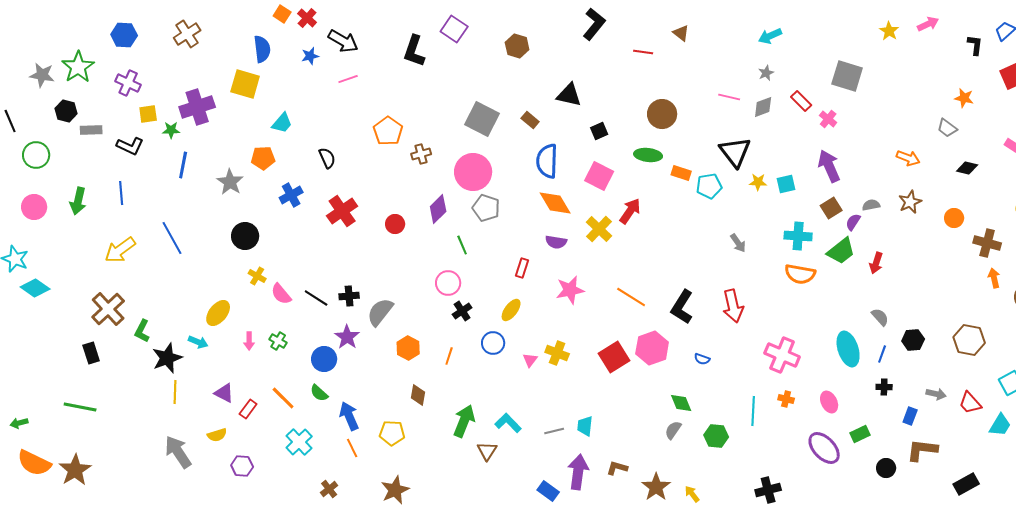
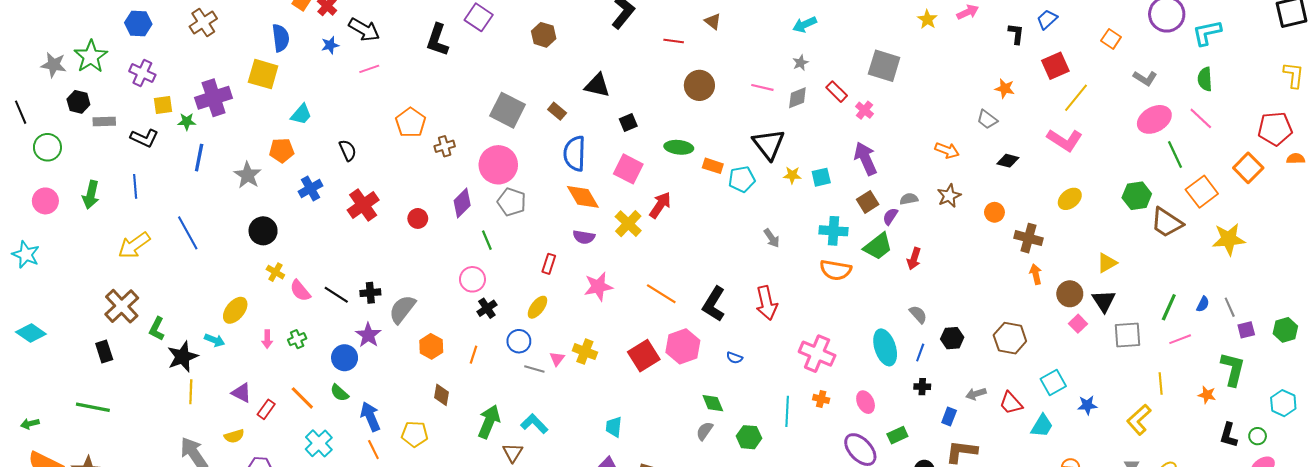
brown circle: (662, 114) -> (699, 85), moved
cyan diamond: (35, 288) -> (31, 333), moved
green cross: (278, 341) -> (297, 339), turned 36
gray arrow: (936, 394) -> (976, 394), turned 150
gray line: (554, 431) -> (534, 369), moved, turned 30

